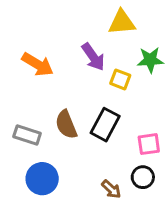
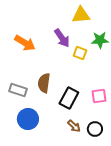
brown semicircle: (66, 125) -> (44, 83), turned 30
black rectangle: (105, 125) -> (69, 98), moved
black circle: (143, 177) -> (95, 129), moved

